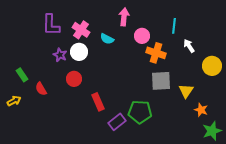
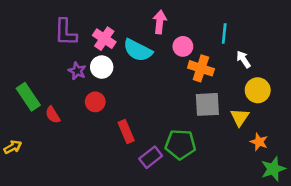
cyan semicircle: (107, 39) -> (138, 50), size x1.6
yellow circle: (212, 66) -> (258, 90), moved
green rectangle: (22, 75) -> (28, 97), size x1.5
yellow arrow: (14, 101) -> (13, 147), moved

